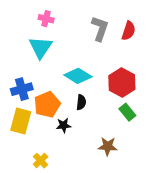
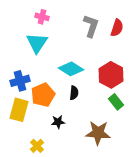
black star: (64, 125) -> (58, 122), moved
brown star: (108, 146) -> (98, 133), size x1.4

